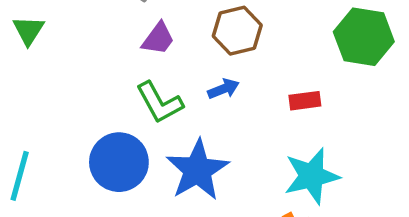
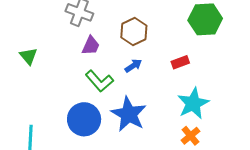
green triangle: (28, 30) -> (28, 56), moved

